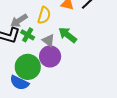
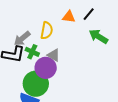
green arrow: (68, 35) -> (98, 37), moved
purple circle: (50, 56) -> (46, 68), moved

